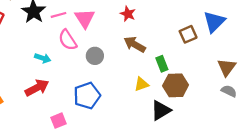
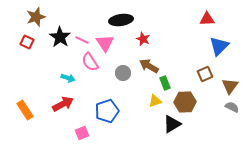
pink line: (59, 15) -> (82, 40), turned 40
brown square: (188, 34) -> (205, 74), moved
gray circle: (95, 56) -> (123, 73), moved
green rectangle: (162, 64) -> (165, 83), moved

